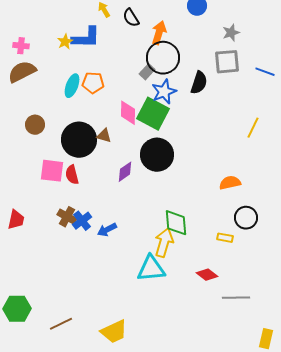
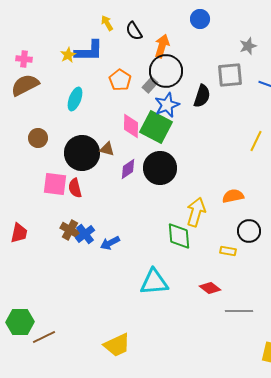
gray star: (231, 33) -> (248, 46), moved
orange pentagon: (93, 83) -> (120, 80), moved, turned 30
purple diamond: (125, 172) -> (128, 169), moved
yellow arrow: (164, 243) -> (196, 212), moved
brown line: (61, 324) -> (44, 337), moved

